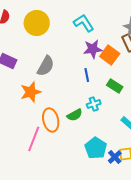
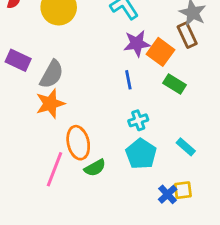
gray semicircle: (46, 66) -> (52, 74), moved
green rectangle: (115, 86) -> (175, 84), moved
green semicircle: (75, 115) -> (95, 168), moved
cyan pentagon: (96, 148) -> (141, 154), moved

